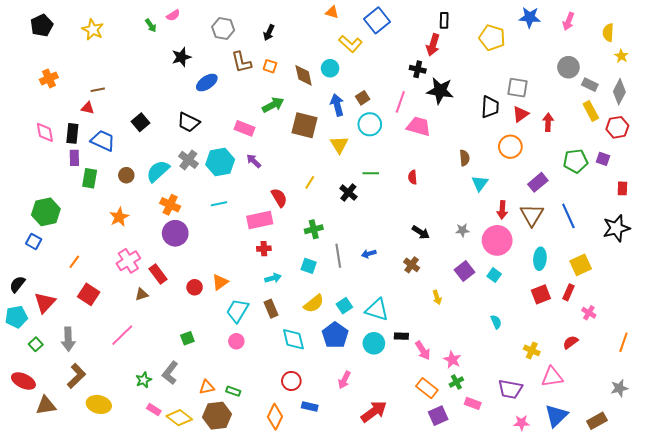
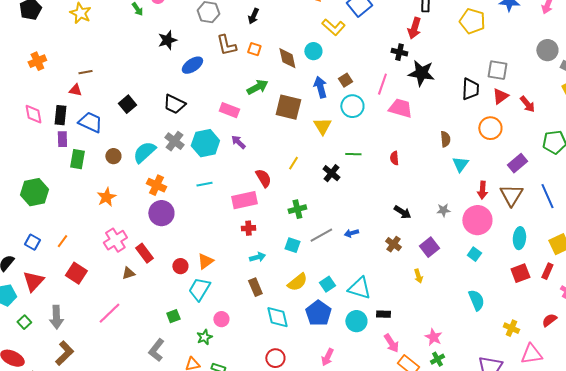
red arrow: (548, 122) -> (527, 104), turned 138
blue square: (34, 241) -> (32, 242), moved
gray line: (338, 256) -> (321, 235), turned 70
purple square: (465, 271) -> (429, 247), moved
cyan trapezoid: (237, 311) -> (199, 289), moved
cyan semicircle: (496, 322) -> (476, 300), size x1.5
pink arrow: (423, 350) -> (391, 343), moved
green star: (144, 380) -> (204, 337), moved

